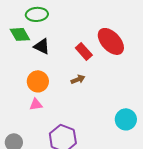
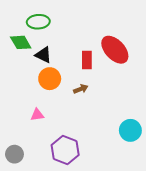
red rectangle: (84, 51) -> (87, 60), turned 42
orange circle: (38, 81) -> (50, 79), moved

